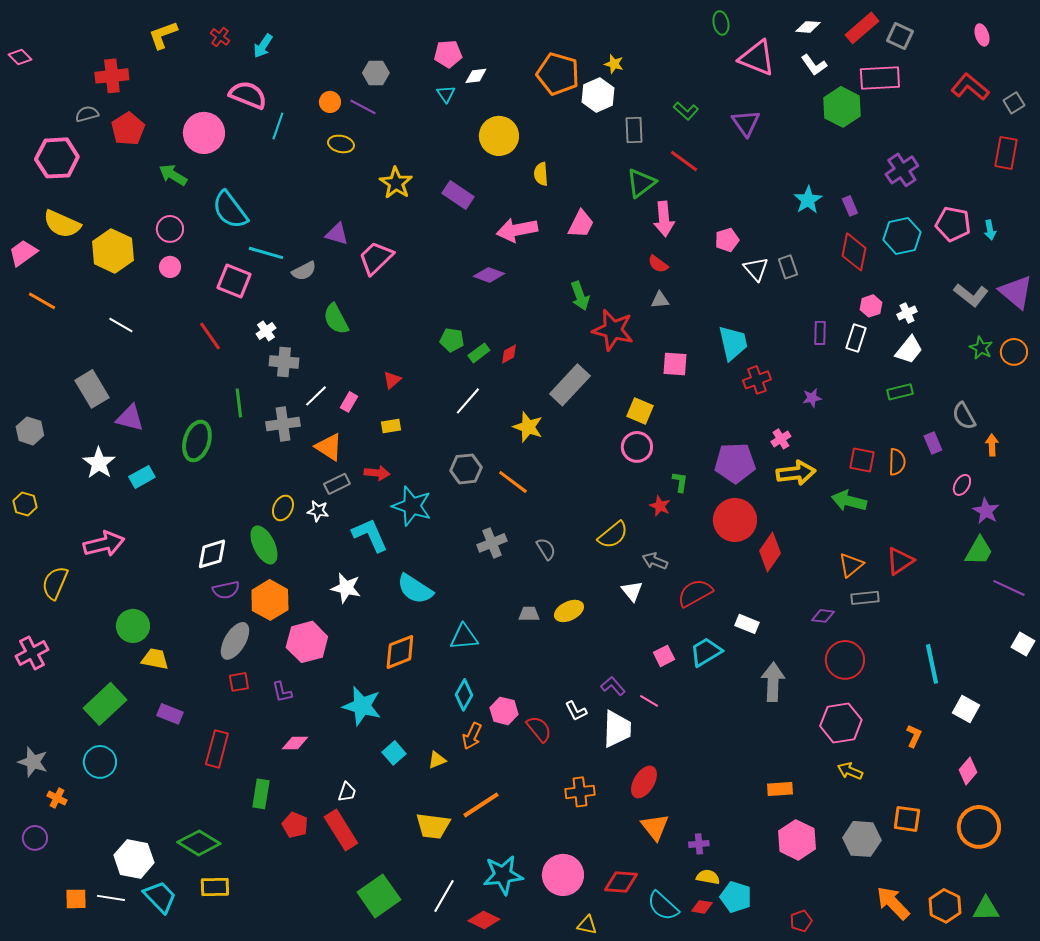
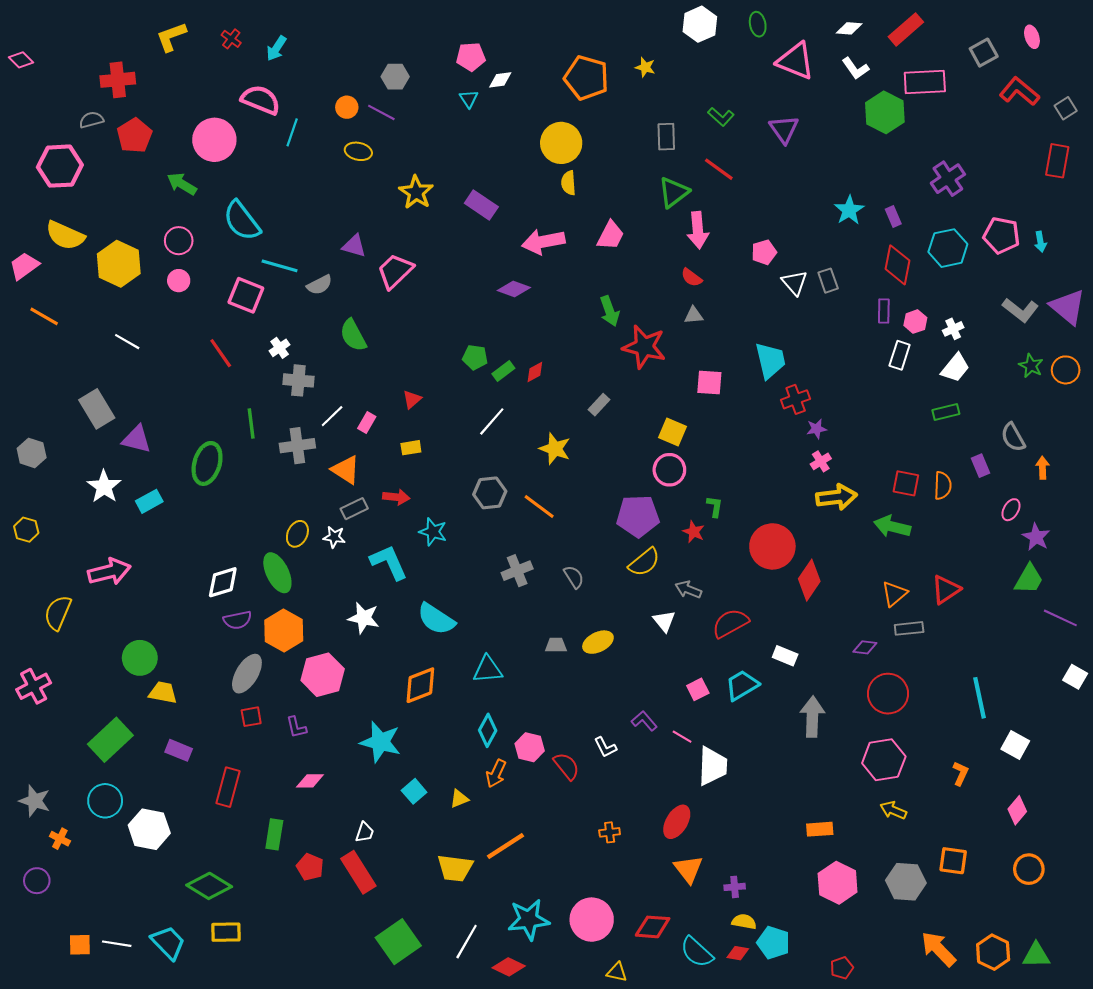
gray square: (900, 36) -> (984, 53), moved, turned 36
white hexagon: (598, 95) -> (700, 24), moved
yellow circle: (499, 136) -> (561, 143), moved
purple rectangle: (820, 333) -> (884, 311), moved
gray rectangle: (570, 385) -> (599, 405), size x0.5
purple star: (812, 398) -> (817, 429), moved
purple pentagon: (735, 463) -> (638, 516), moved
cyan star: (412, 506) -> (433, 532), size x0.7
white trapezoid: (617, 729) -> (713, 766), moved
orange cross: (580, 792) -> (610, 832), size x0.7
orange circle: (979, 827) -> (1029, 869), size x0.7
white hexagon: (134, 859) -> (149, 829), moved

